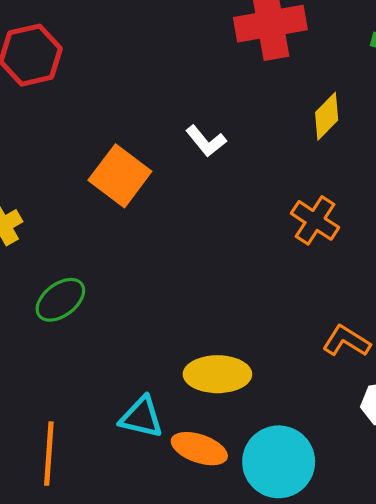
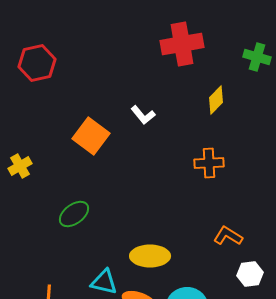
orange cross: (315, 220) -> (209, 163), turned -36
green ellipse: (60, 300) -> (74, 214), moved

